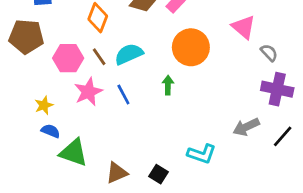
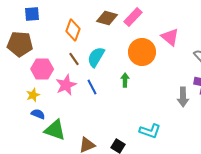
pink triangle: (243, 27) -> (170, 37), moved
cyan semicircle: (129, 54) -> (96, 57), turned -35
pink hexagon: (68, 58) -> (42, 69), moved
gray arrow: (246, 127) -> (183, 97), moved, turned -66

